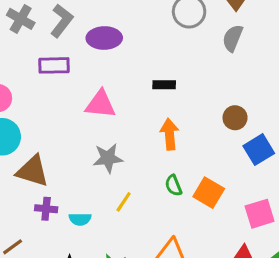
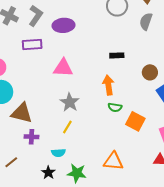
black rectangle: (164, 85) -> (117, 55), moved
gray star: (108, 158) -> (70, 102), turned -30
green semicircle: (173, 185) -> (115, 107), moved, turned -56
yellow line: (124, 202) -> (67, 127), moved
cyan semicircle: (80, 219) -> (58, 153), moved

